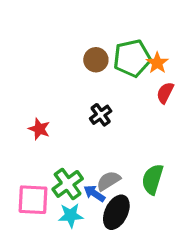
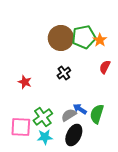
brown circle: (96, 60) -> (61, 38), size x1.6
red semicircle: (165, 93) -> (105, 67), moved
blue arrow: (94, 193) -> (80, 109), moved

